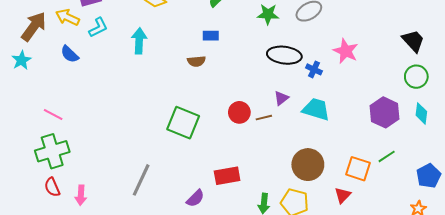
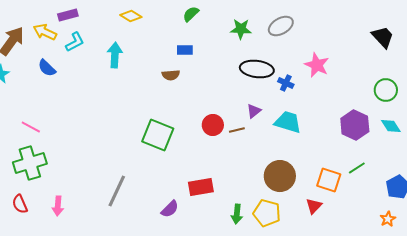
black trapezoid: (413, 41) -> (383, 37), moved
cyan diamond: (421, 113) -> (391, 126), turned -40
red semicircle: (52, 187) -> (20, 204), moved

